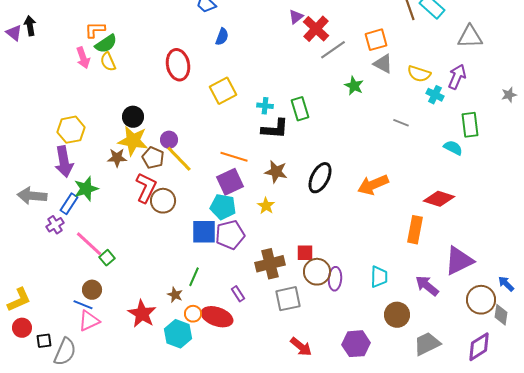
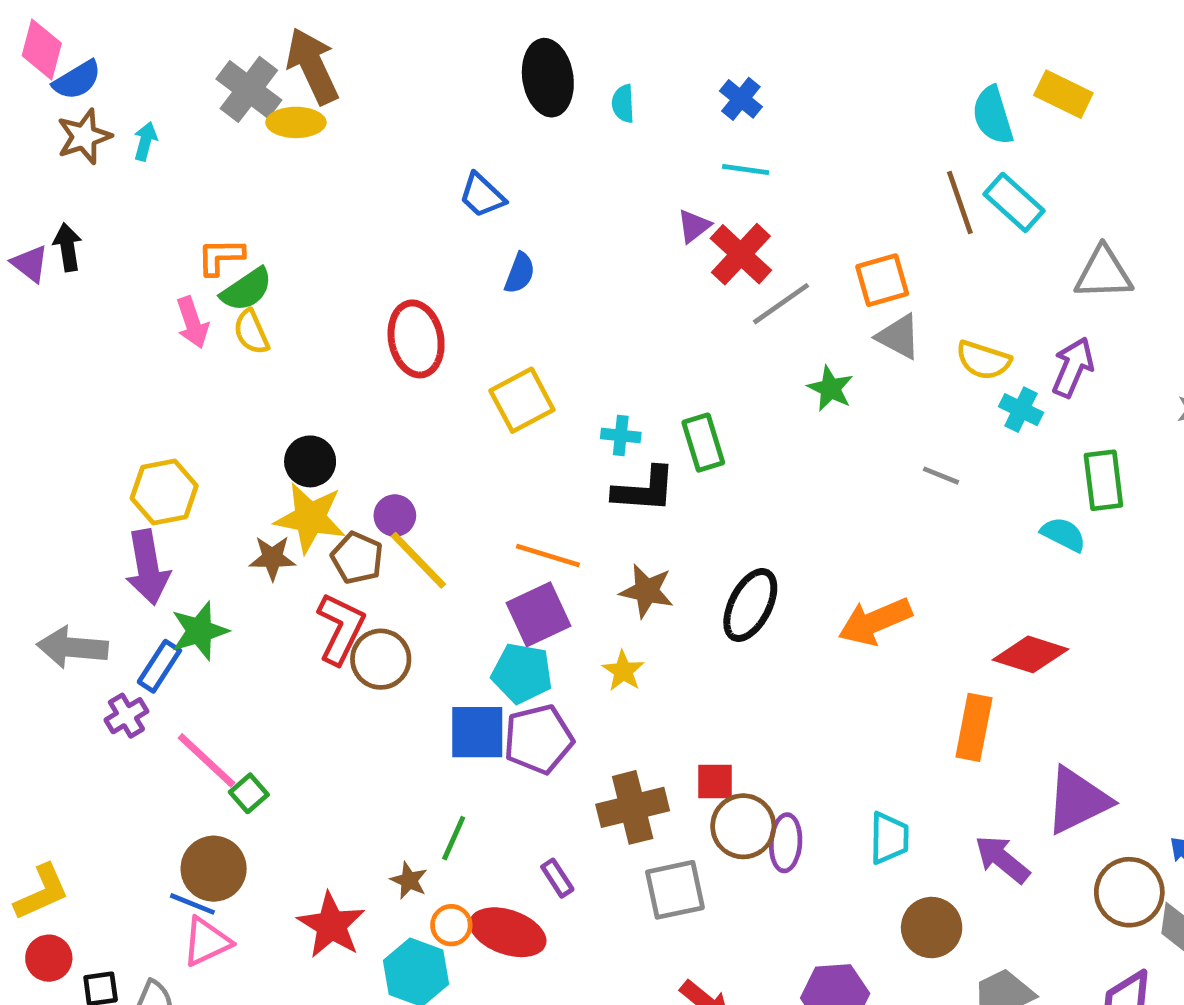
brown circle: (92, 290) -> (214, 869), size x1.4

